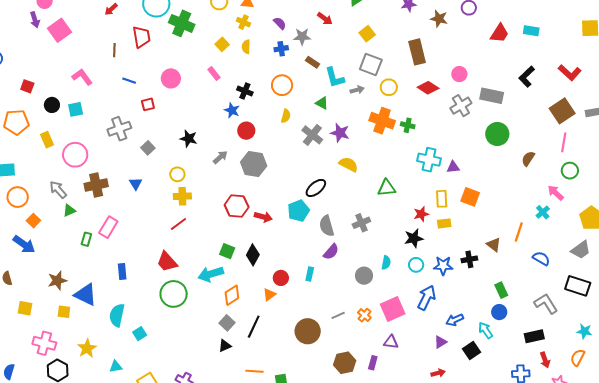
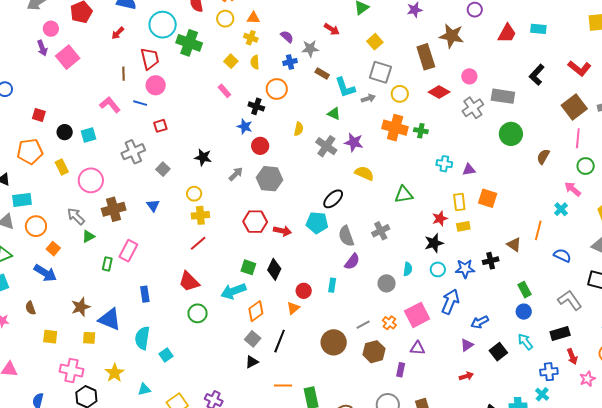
brown star: (439, 19) -> (452, 36), moved, size x1.4
pink L-shape: (82, 77) -> (110, 105), moved
pink circle: (171, 78) -> (156, 85), moved
orange circle: (282, 85) -> (277, 89), moved
cyan cross: (429, 160) -> (444, 164), size x0.7
cyan pentagon: (298, 211) -> (317, 223), turned 30
green circle: (174, 294) -> (198, 313), size x0.7
cyan arrow: (486, 330) -> (525, 342), moved
brown hexagon: (345, 363) -> (374, 352), moved

